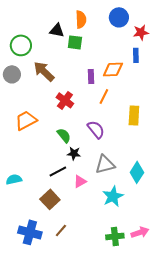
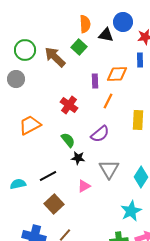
black triangle: (57, 30) -> (106, 35), moved
green square: (75, 42) -> (79, 47), turned 35
brown arrow: (44, 71) -> (55, 57), moved
purple semicircle: (96, 129) -> (100, 134), turned 90
gray triangle: (105, 164) -> (109, 169), turned -45
black line: (58, 171) -> (48, 176), moved
cyan star: (113, 196) -> (131, 211), moved

